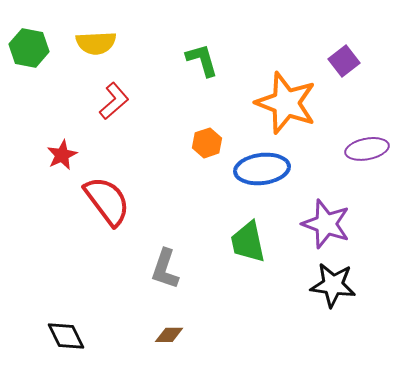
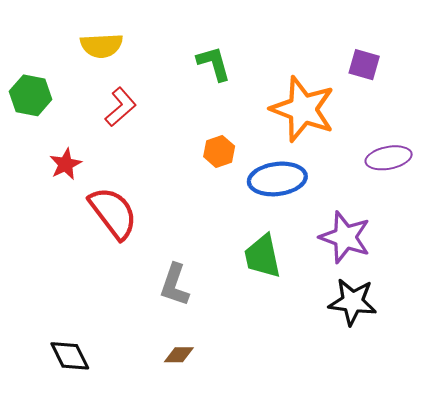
green hexagon: (29, 48) -> (31, 95), moved
purple square: (344, 61) -> (364, 65), turned -36

